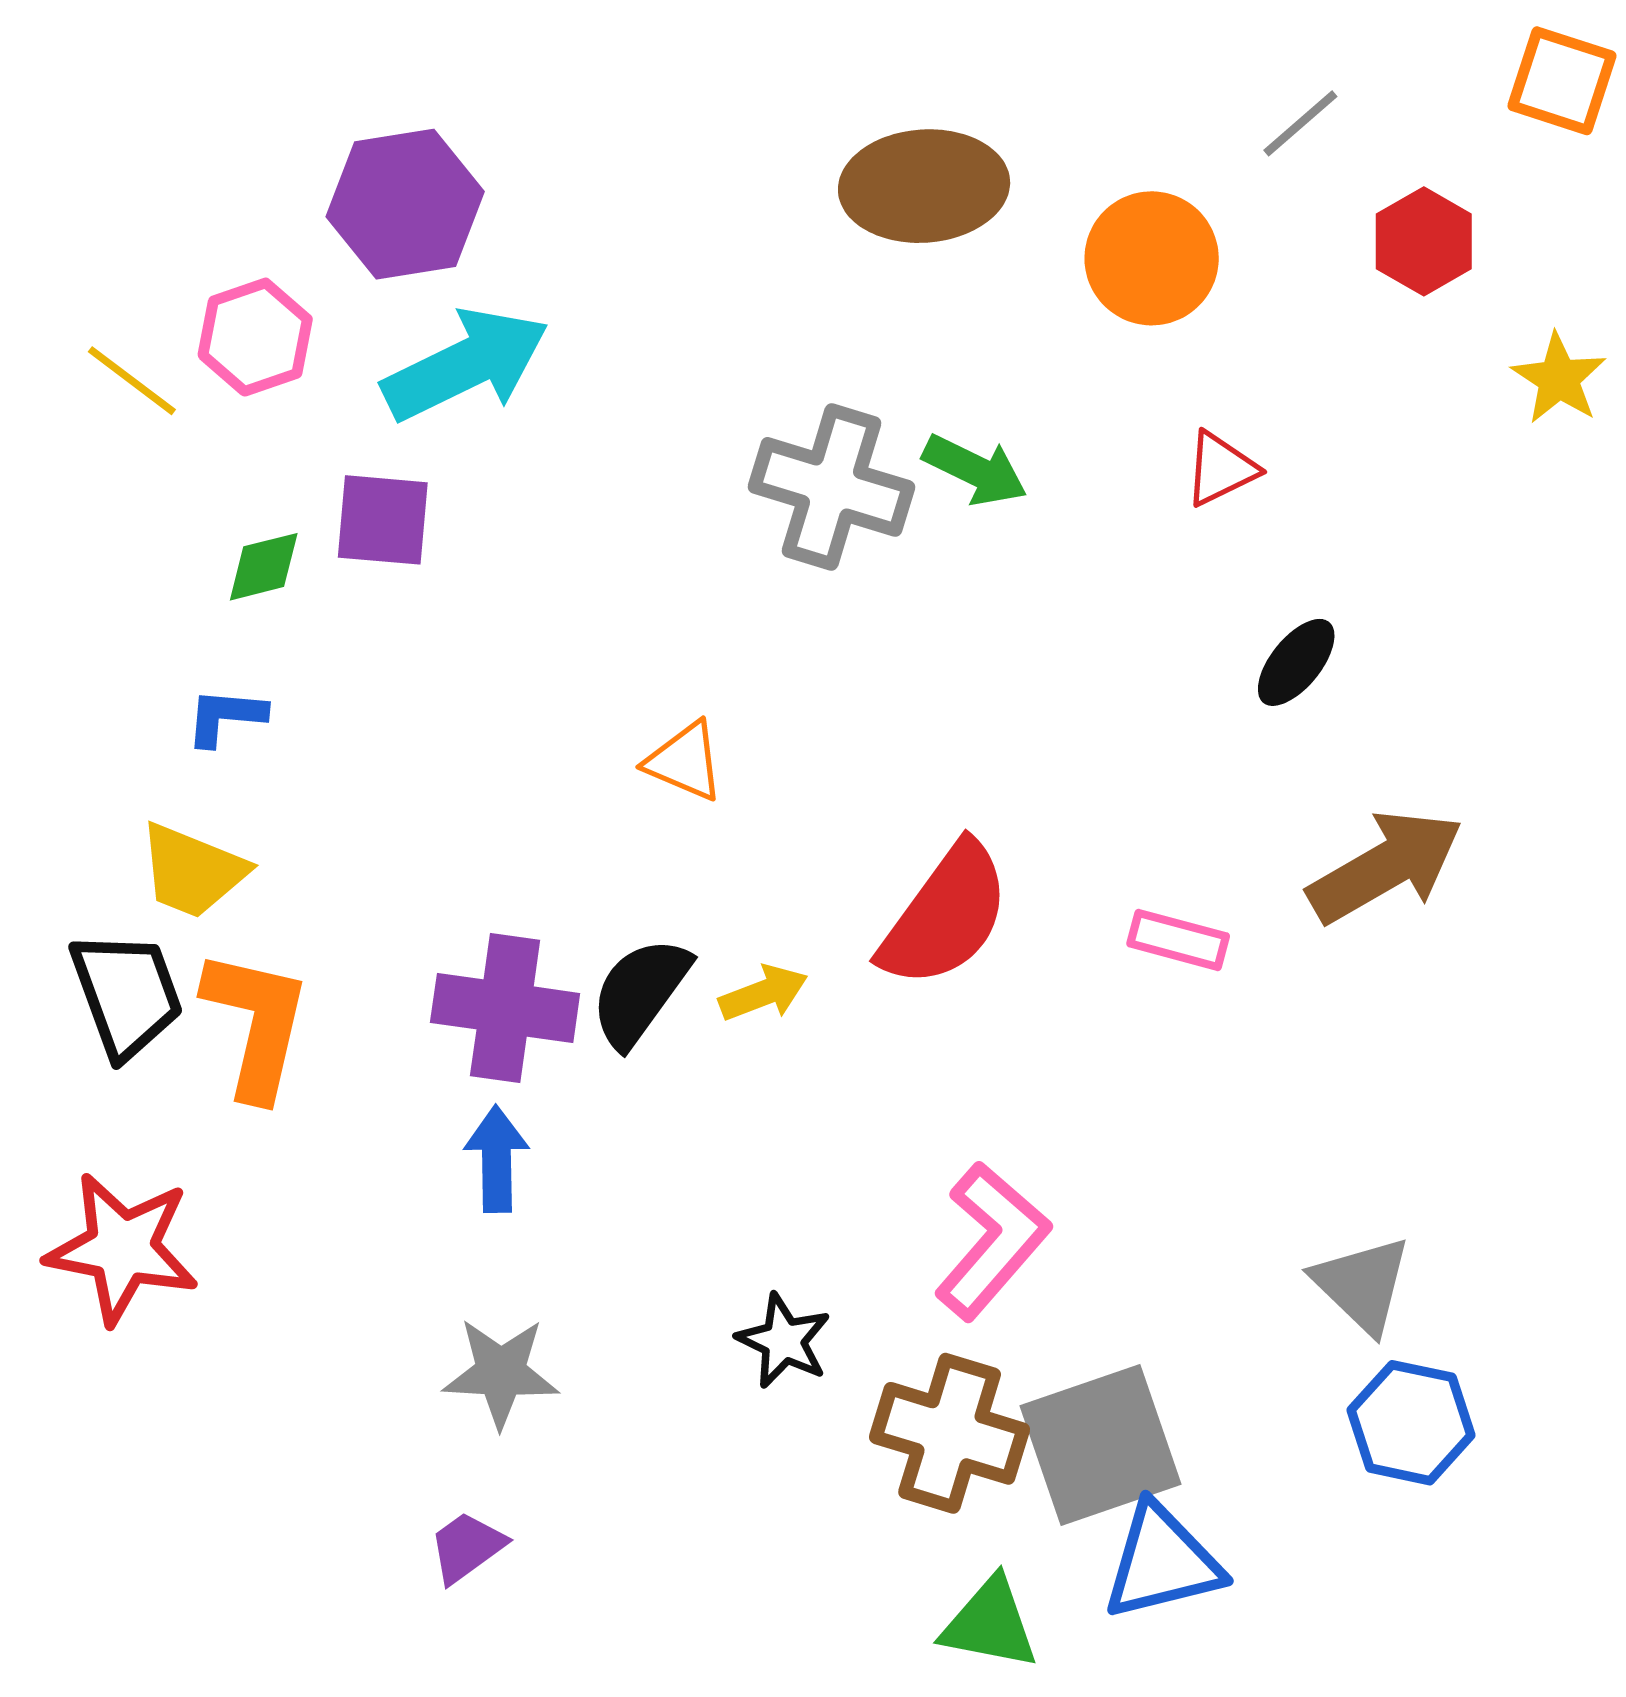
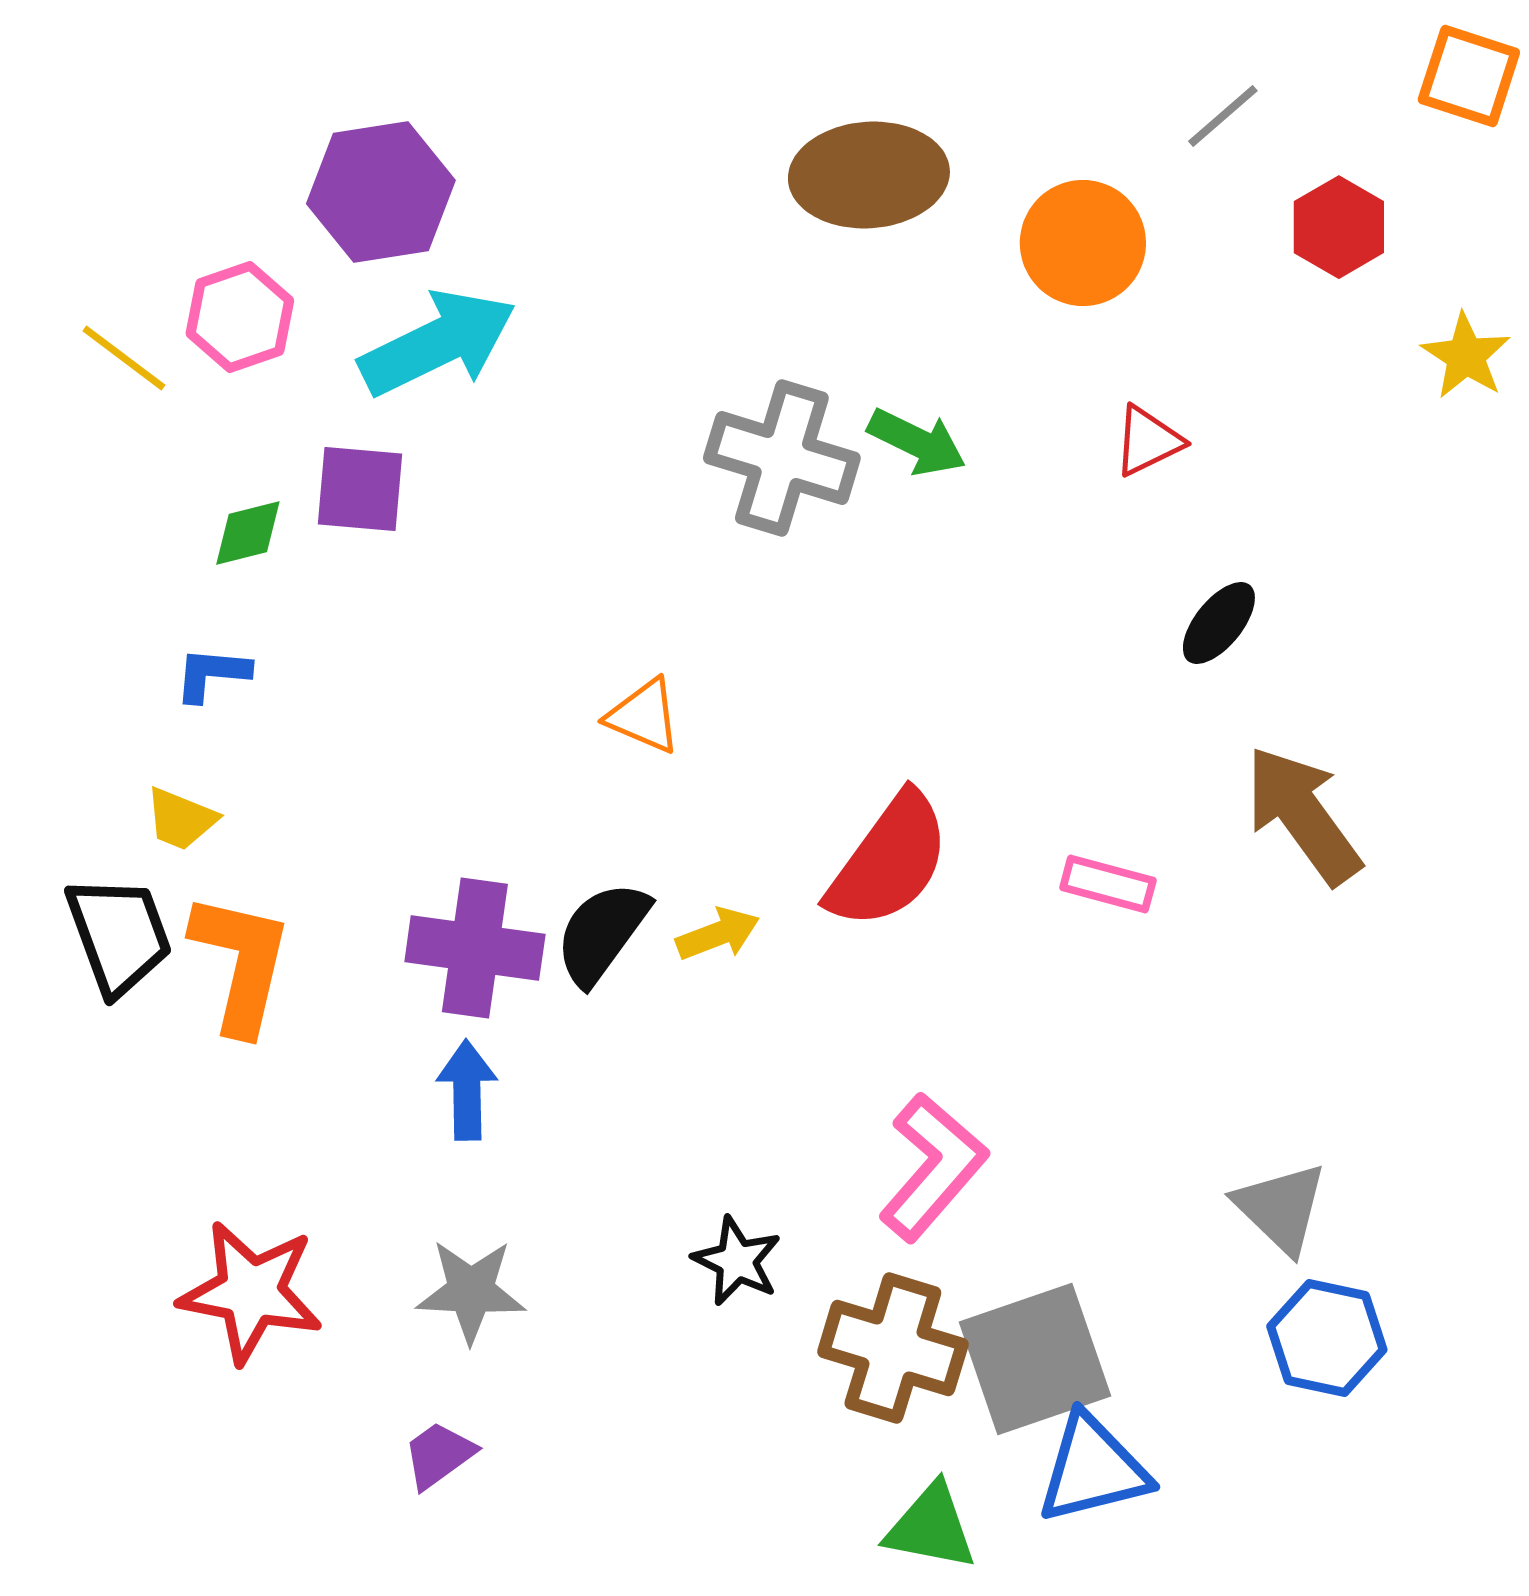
brown arrow: (1385, 867) -> (1303, 815), turned -96
yellow trapezoid: (192, 871) -> (181, 819), size x0.7
red star: (122, 1248) -> (251, 1292), moved

